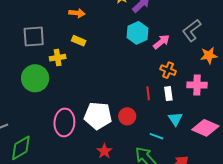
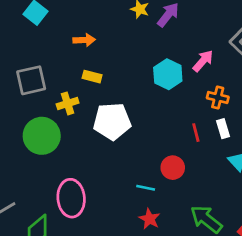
cyan hexagon: (138, 33) -> (168, 74), moved
white pentagon: (98, 116) -> (112, 121), moved
pink ellipse: (64, 122) -> (71, 198), moved
cyan line: (156, 136) -> (146, 188), moved

